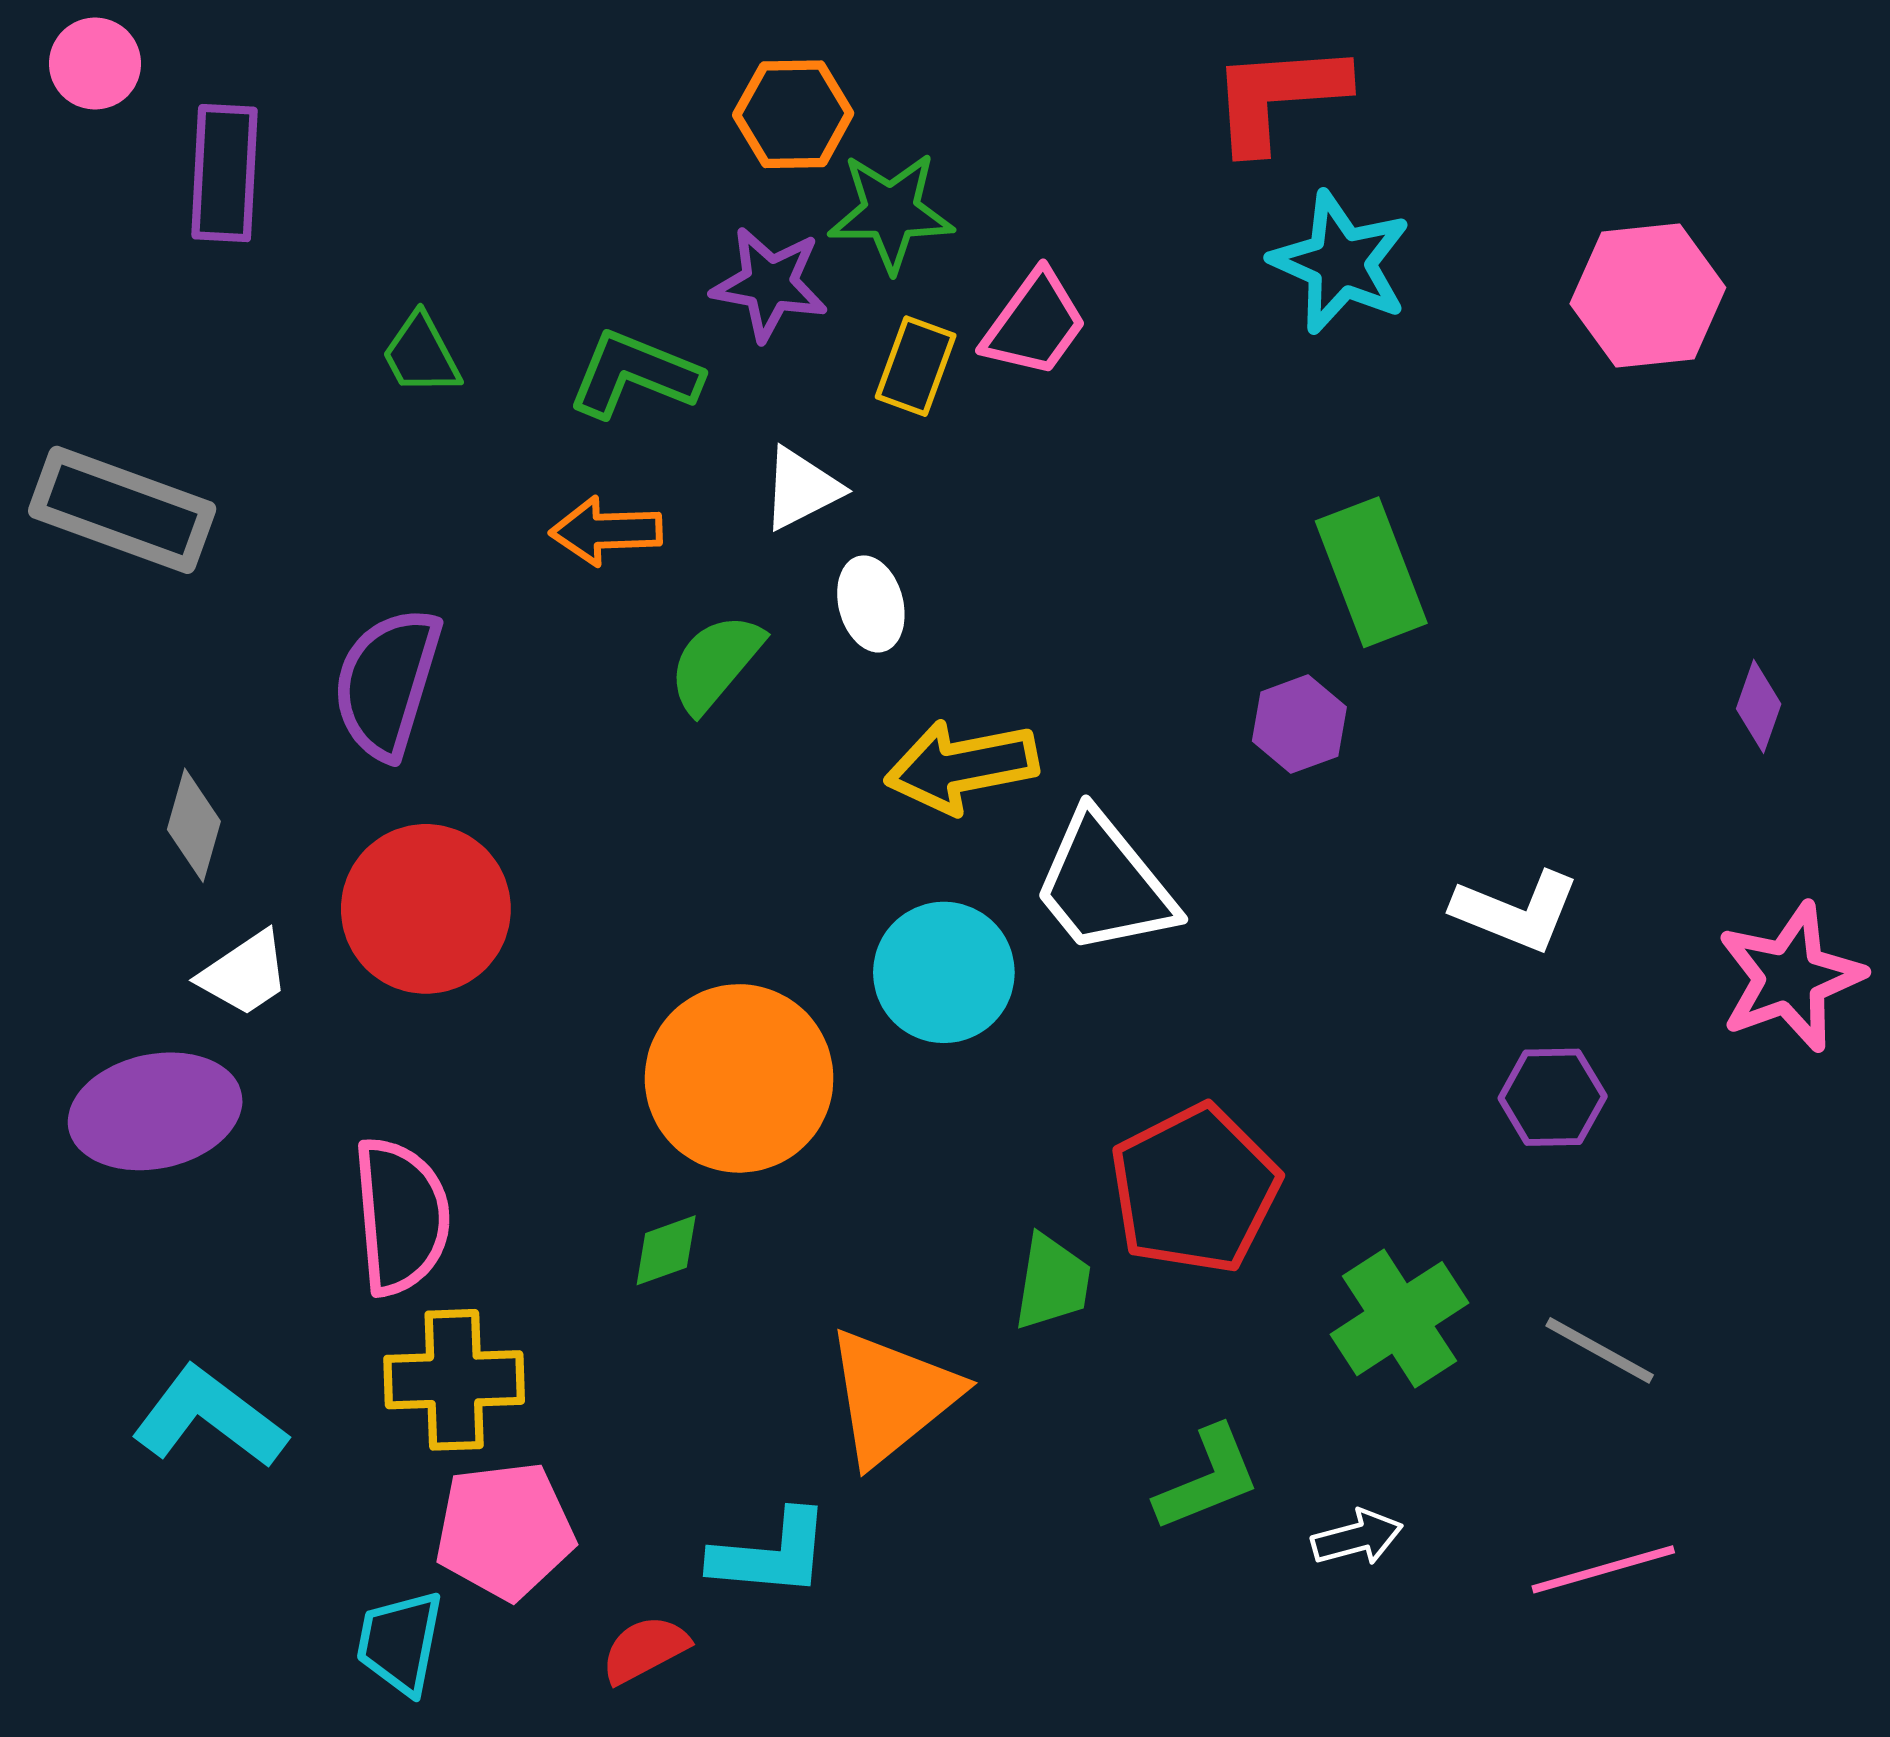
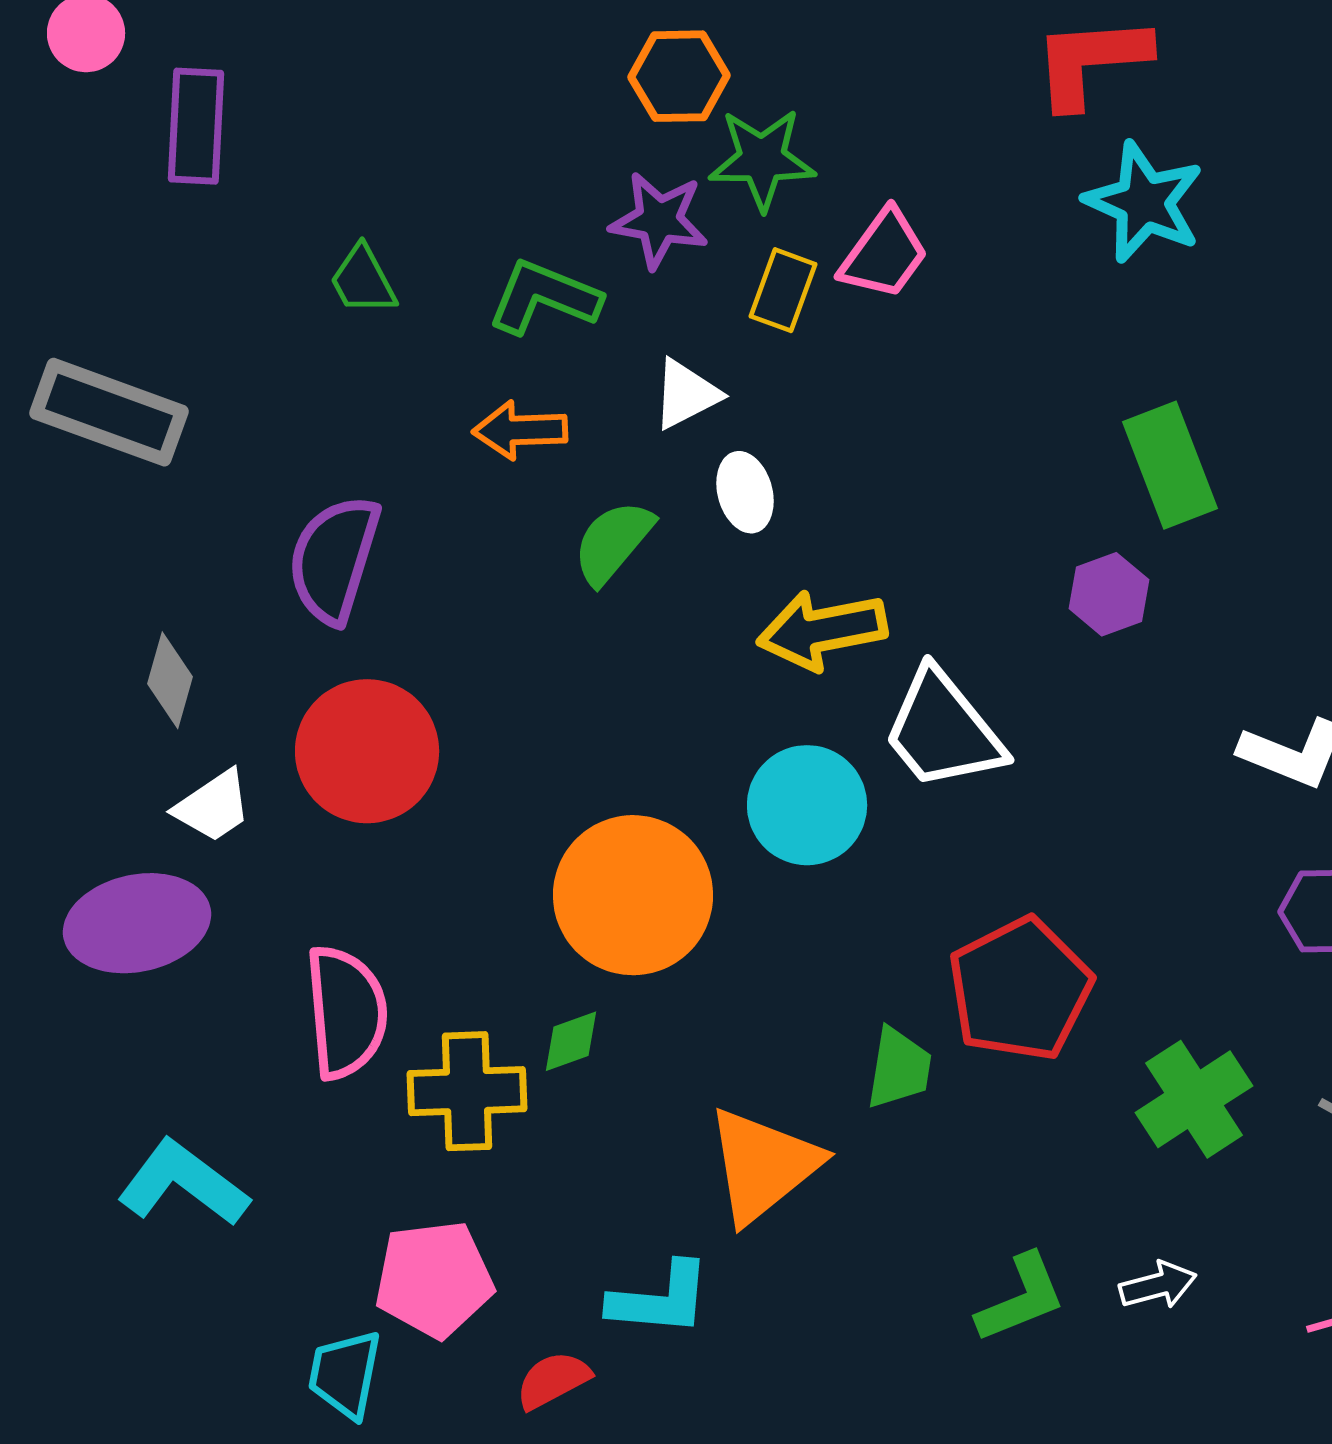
yellow cross: (454, 1380) -> (467, 1091), moved
green L-shape: (1208, 1479) -> (1021, 1298), moved

